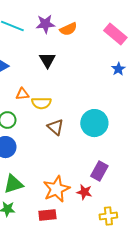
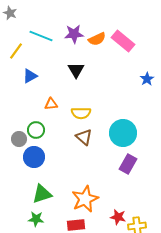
pink rectangle: (115, 34) -> (123, 41), moved
yellow semicircle: (41, 103) -> (81, 113), moved
purple rectangle: (99, 171) -> (128, 164), moved
red star: (84, 192) -> (118, 217), moved

